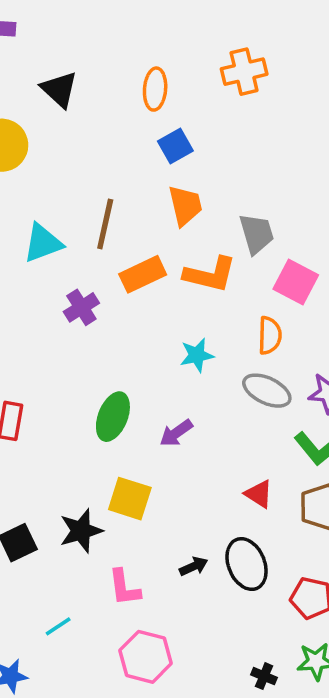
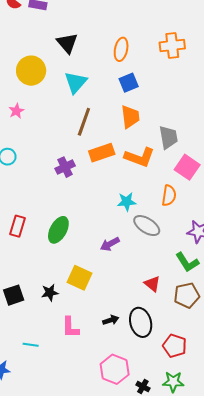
cyan triangle: (43, 243) -> (76, 82), moved, turned -35
gray ellipse: (267, 391) -> (147, 226), moved
green ellipse: (113, 417) -> (58, 230), moved
black star: (81, 531) -> (50, 293), size x0.7
cyan line: (58, 626) -> (31, 345), turned 35
pink hexagon: (146, 657) -> (115, 369), moved

